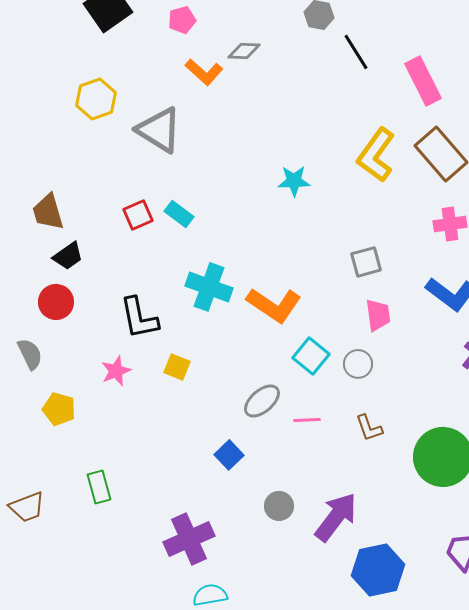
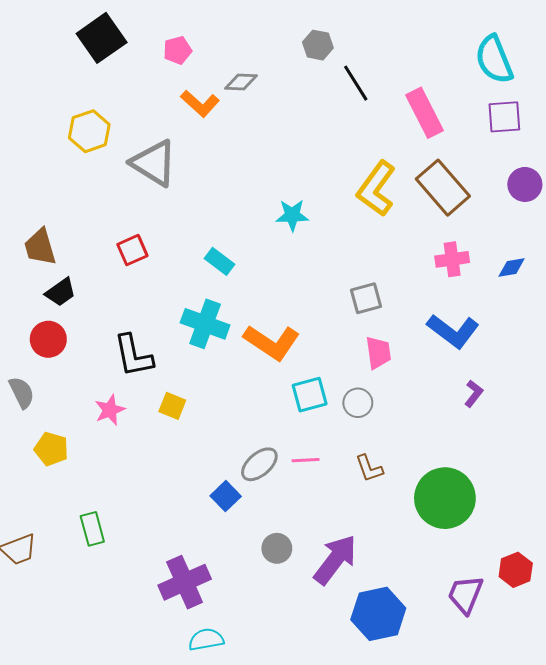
cyan rectangle: (179, 214) -> (219, 261), moved
cyan square: (311, 356) -> (310, 395), turned 36
gray ellipse: (262, 401) -> (259, 464), moved

